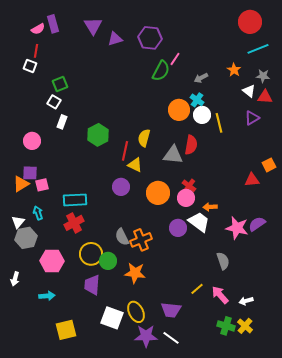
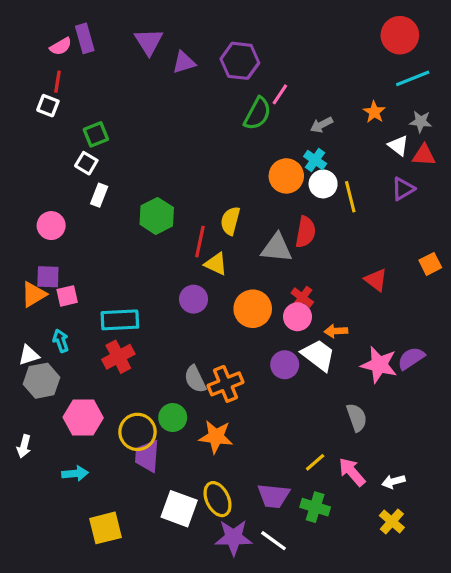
red triangle: (252, 180) -> (376, 280), moved, turned 42
white triangle: (18, 222) -> (29, 355), turned 32
yellow circle: (91, 254) -> (138, 432), moved
green cross: (226, 326) -> (315, 507), moved

